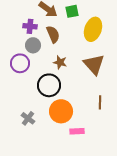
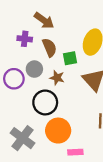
green square: (72, 11) -> (70, 58), moved
gray circle: (33, 45) -> (34, 69), moved
gray cross: (28, 118) -> (23, 138), size x1.6

